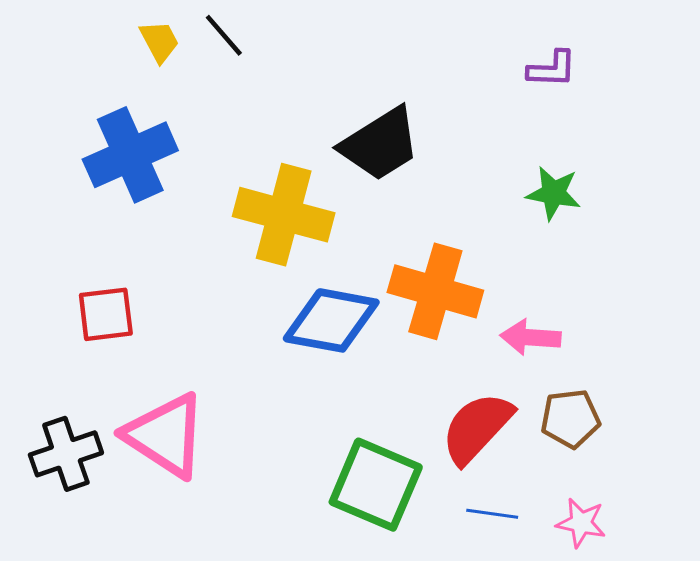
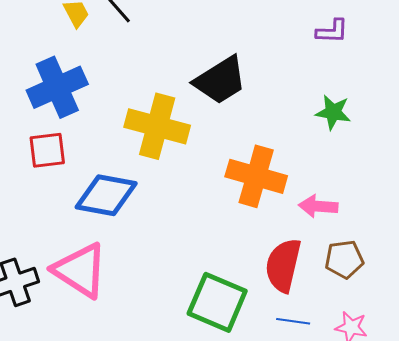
red square: (106, 314) -> (47, 150), moved
blue diamond: (331, 320) -> (106, 195), moved
red semicircle: (477, 428) -> (283, 265), turned -30

